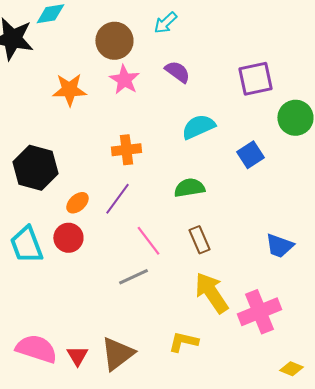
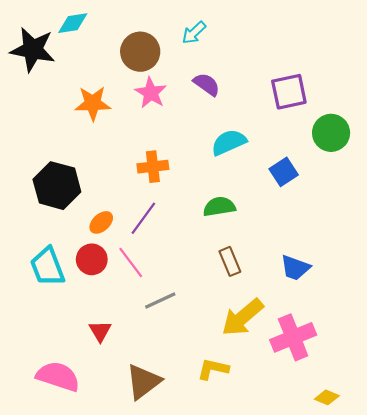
pink line: (148, 241) -> (131, 263), moved
blue trapezoid: (279, 246) -> (295, 268), moved
yellow arrow: (211, 293) -> (242, 317), turned -96
red triangle: (77, 356) -> (100, 331), moved

